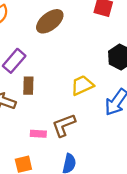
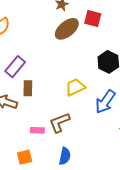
brown ellipse: (50, 21) -> (67, 29), moved

